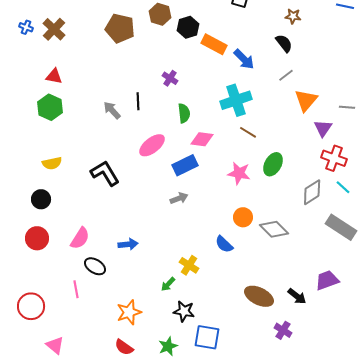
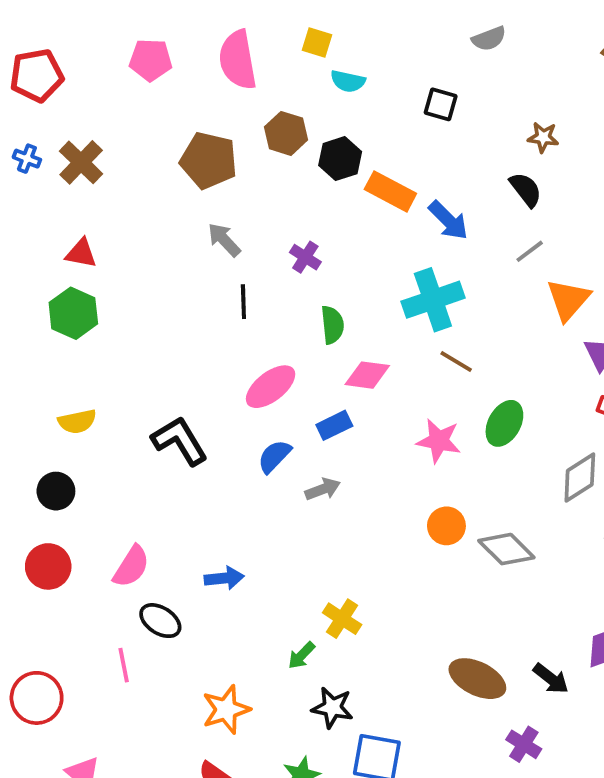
gray arrow: (112, 110) -> (224, 240), moved
blue rectangle: (185, 165) -> (334, 425), size x0.7
blue semicircle: (224, 244) -> (274, 456), moved, turned 90

